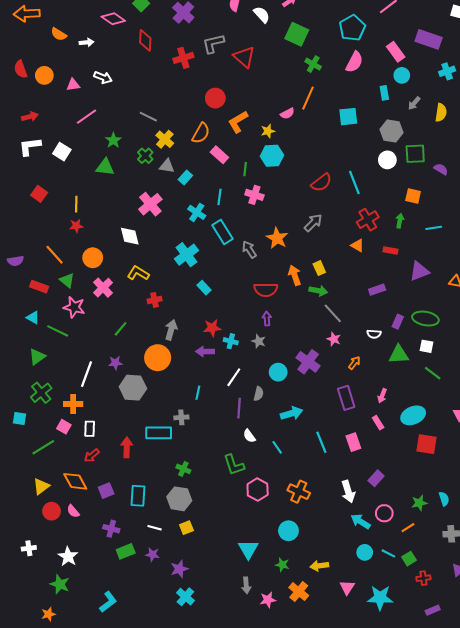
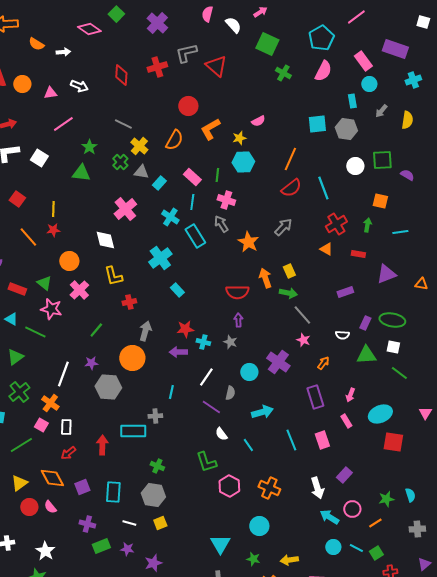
red diamond: (145, 40) -> (121, 75), moved
orange line: (308, 98) -> (290, 159), moved
gray hexagon: (391, 131) -> (346, 129), moved
pink rectangle: (219, 155) -> (192, 177), moved
gray arrow: (249, 250) -> (221, 224), moved
orange line: (55, 255) -> (28, 237), moved
yellow L-shape: (138, 273) -> (113, 276), turned -135
orange cross: (73, 404) -> (50, 403), turned 36
purple line: (239, 408) -> (211, 407), turned -60

